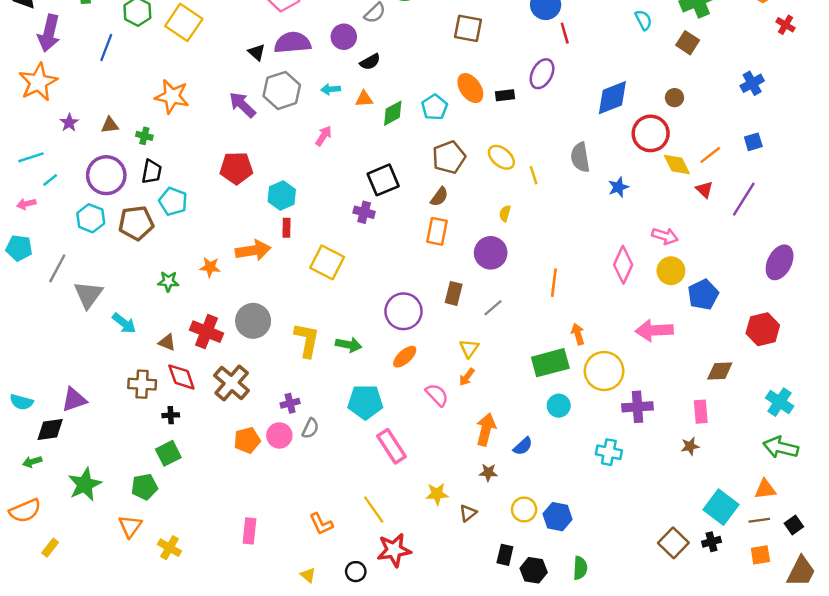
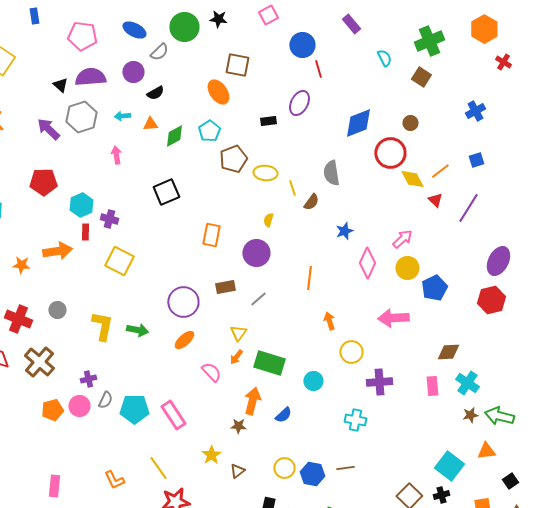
orange ellipse: (470, 88) -> (218, 92), moved
pink arrow: (324, 136) -> (116, 155), turned -42
brown pentagon: (449, 157) -> (233, 159), moved
yellow ellipse: (501, 157) -> (265, 173), turned -35
blue star: (618, 187) -> (344, 231), moved
brown semicircle: (439, 197) -> (311, 202), moved
purple cross: (364, 212) -> (109, 219), moved
pink arrow: (665, 236) -> (402, 239), turned -60
brown rectangle: (454, 293) -> (225, 287), turned 66
gray circle: (253, 321) -> (57, 310), size x0.6
red hexagon: (763, 329) -> (491, 300), moved
green rectangle: (550, 363) -> (269, 363), moved, turned 32
yellow circle: (604, 371) -> (351, 352), size x0.7
cyan pentagon: (365, 402) -> (134, 409), moved
cyan cross: (780, 402) -> (467, 383), moved
brown star: (690, 446) -> (470, 415), moved
brown star: (488, 472) -> (238, 426), moved
yellow star: (437, 494) -> (211, 455), turned -30
brown line: (759, 520) -> (345, 468), moved

